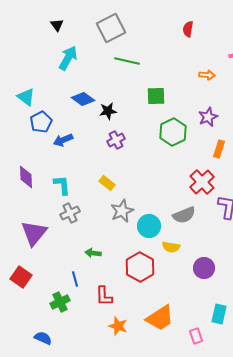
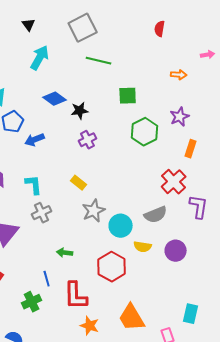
purple circle: (204, 268) -> (176, 251), moved
red L-shape: (104, 296) -> (76, 296), size x1.4
orange trapezoid: (160, 318) -> (132, 318), turned 92

